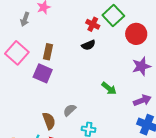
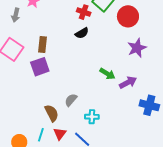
purple square: (43, 73) -> (40, 67), turned -36
purple arrow: (142, 100) -> (128, 83), moved

